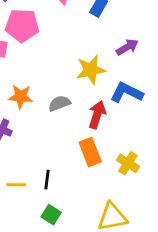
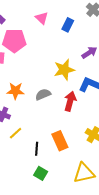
orange rectangle: (90, 152) -> (60, 141), moved
yellow line: (16, 185) -> (16, 133), moved, turned -40

